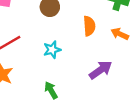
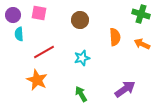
purple arrow: (101, 70) -> (125, 89), moved

